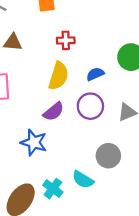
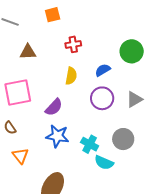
yellow semicircle: (58, 76) -> (71, 76), size x0.7
purple semicircle: (54, 112) -> (54, 107), moved
cyan cross: (53, 189) -> (90, 144), moved

